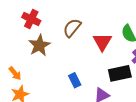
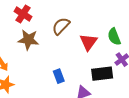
brown star: (39, 45) -> (28, 40), turned 30

